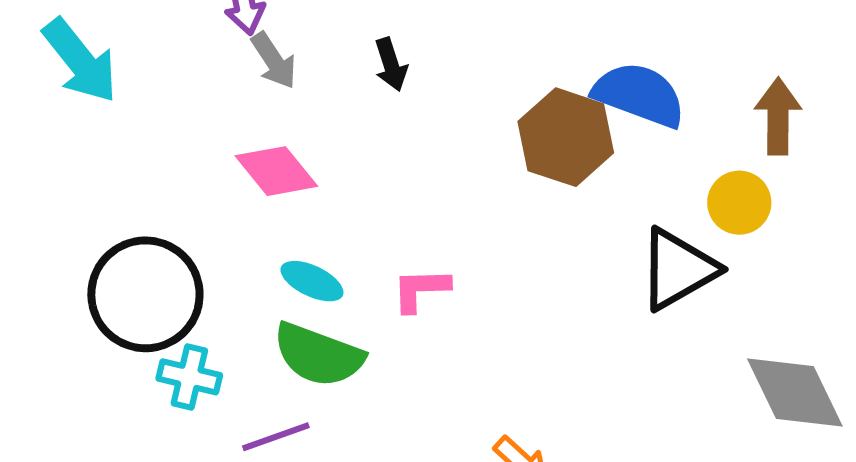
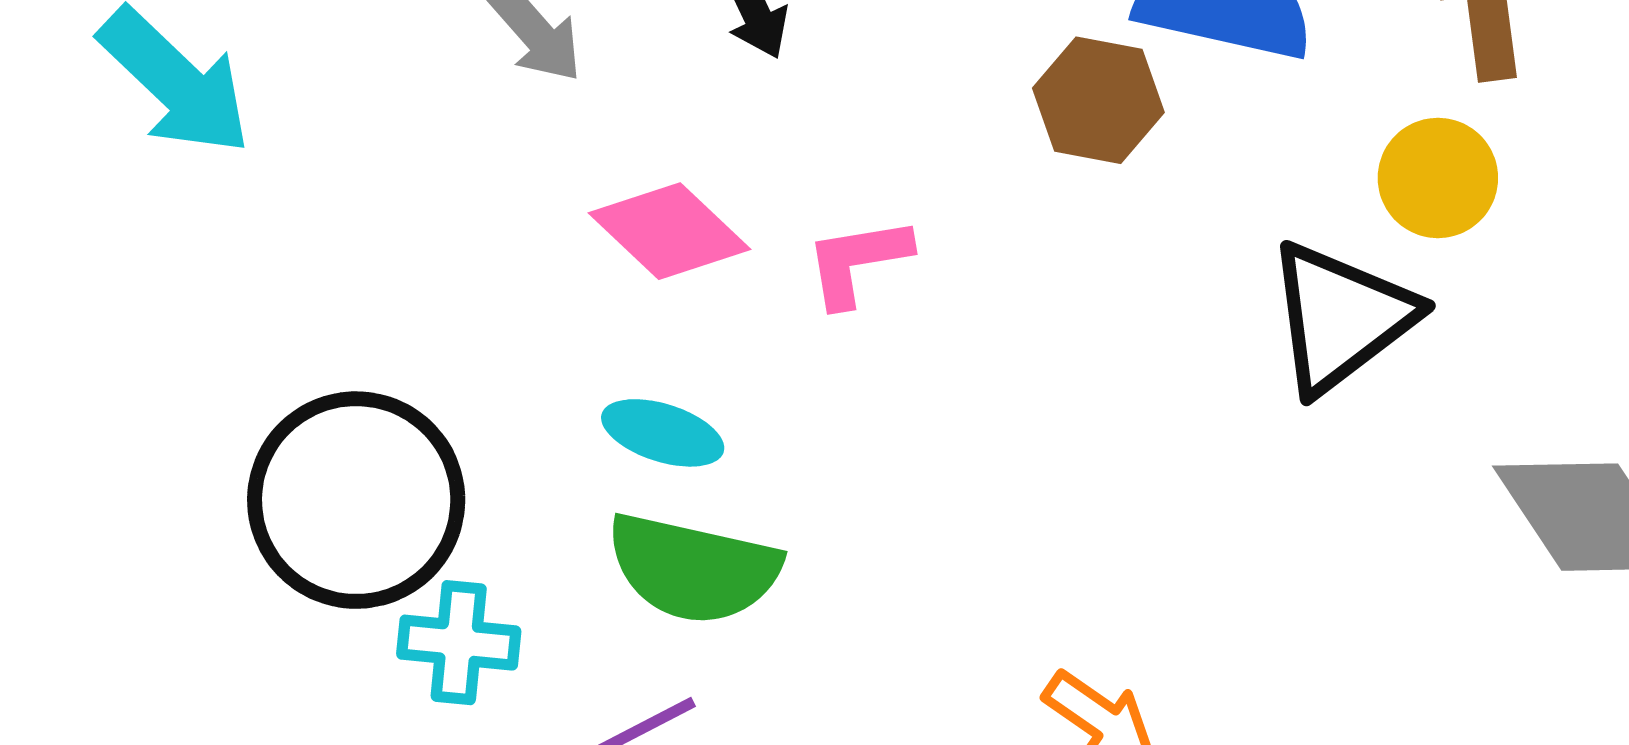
brown hexagon: (566, 137) -> (1098, 100), size x0.7
pink diamond: (276, 171) -> (670, 231), moved
pink L-shape: (421, 289) -> (858, 261), moved

